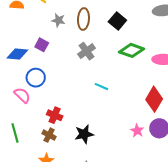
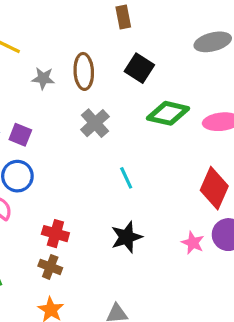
purple square: (42, 45) -> (20, 135), moved
cyan line: (101, 87) -> (126, 178), turned 48
black star: (84, 134) -> (126, 237), moved

